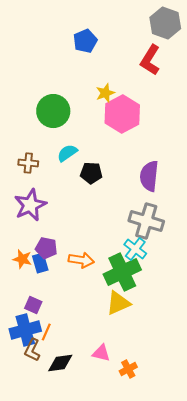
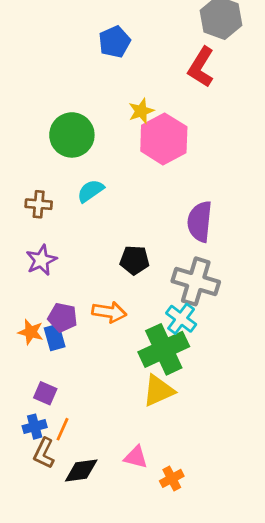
black pentagon: (91, 173) -> (134, 260), moved
purple star: (30, 205) -> (41, 260), size x0.7
orange arrow: (81, 260) -> (109, 312), moved
blue cross: (25, 330) -> (35, 427), size x0.6

